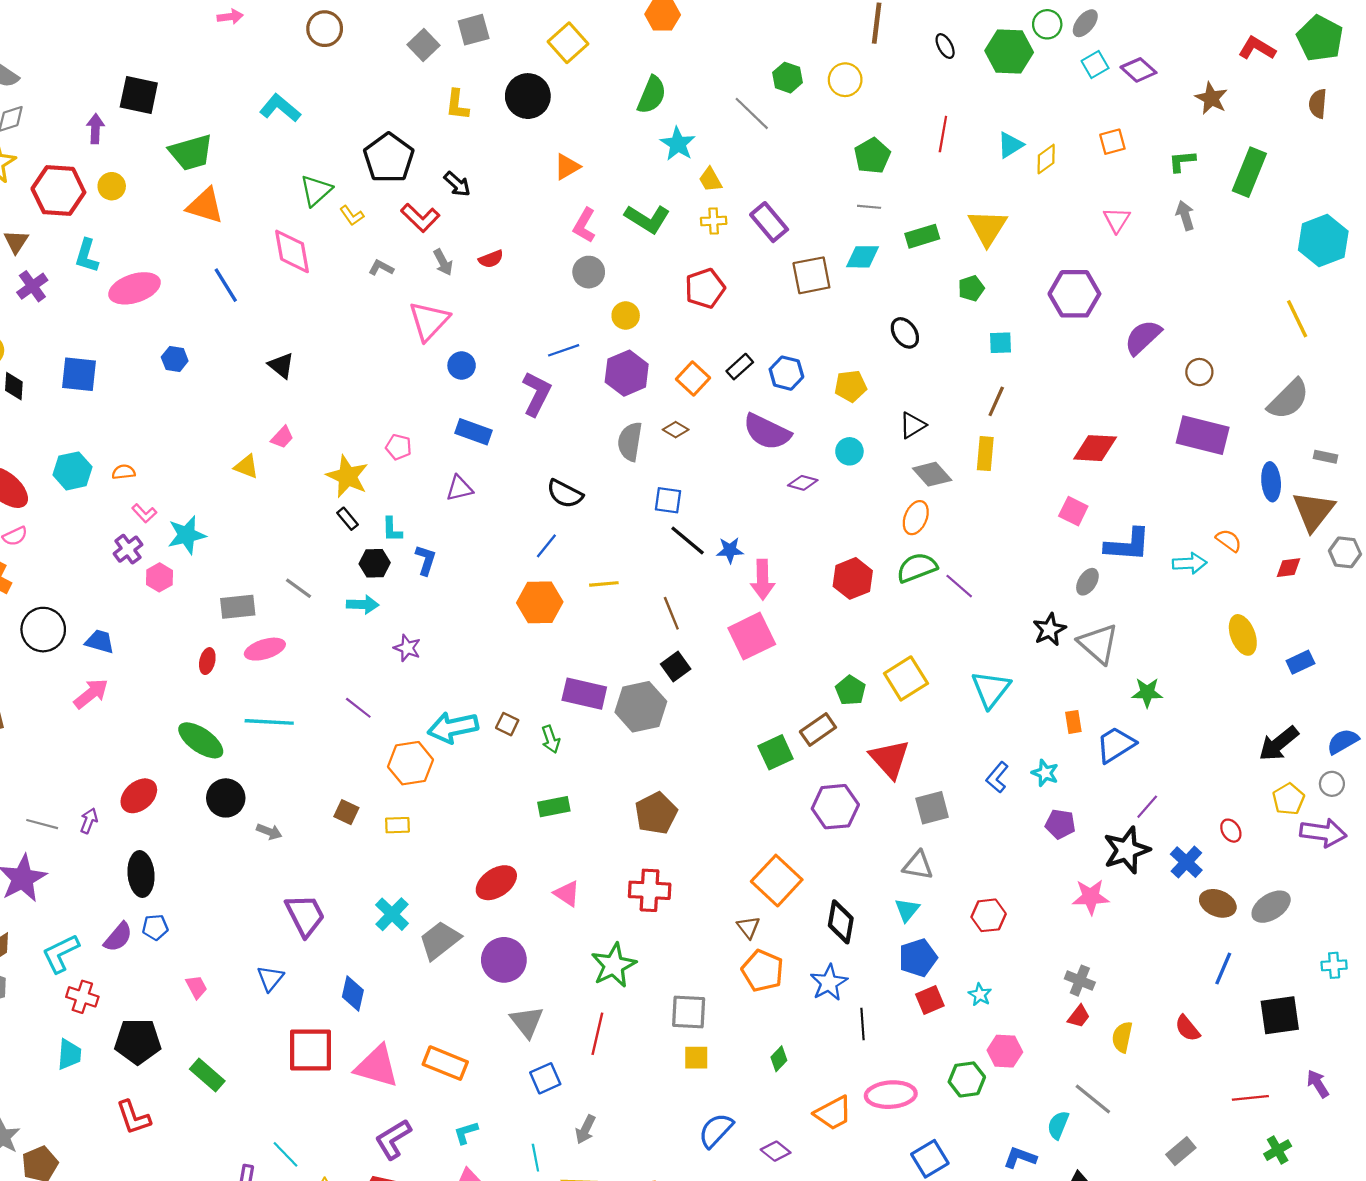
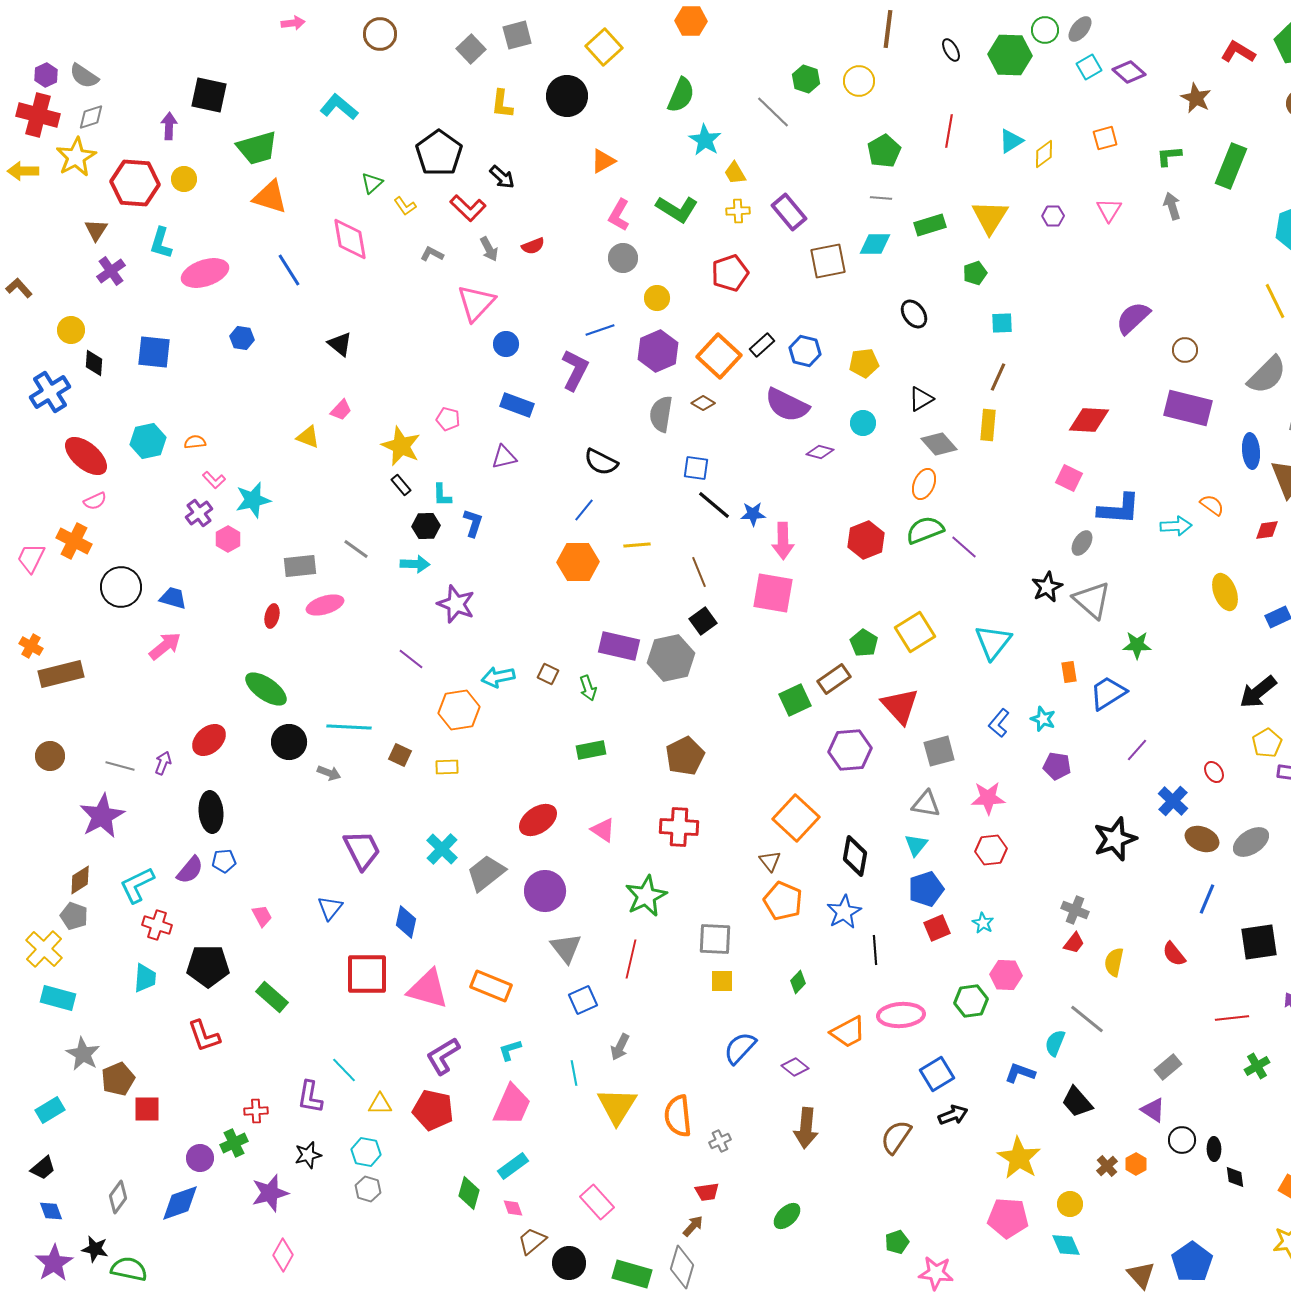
green triangle: (316, 191) -> (372, 183), size x0.7
purple hexagon: (1074, 294) -> (1053, 216), moved, size x0.5
orange square: (693, 379) -> (719, 356), size x1.4
pink square: (752, 636) -> (773, 593), turned 36
purple star: (407, 648) -> (456, 604), size x1.5
cyan line: (269, 722) -> (349, 727), moved
cyan arrow: (453, 727) -> (498, 677), size x0.7
black star: (1127, 850) -> (1115, 839), moved
pink star: (1091, 897) -> (988, 798), moved

